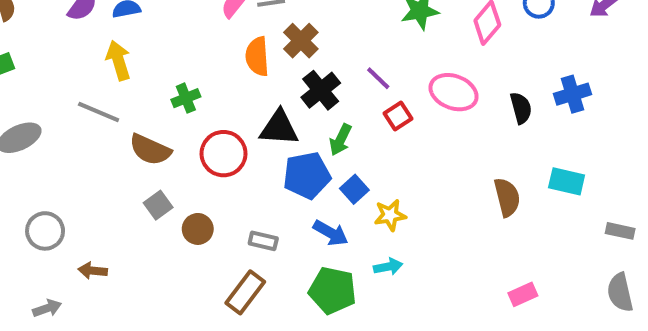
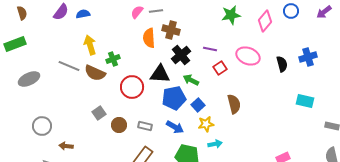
brown cross: (301, 41) -> (171, 30), turned -30
yellow arrow: (118, 60) -> (90, 45), moved
purple line: (378, 78) -> (210, 49), turned -32
green arrow: (341, 140) -> (191, 80), turned 91
brown semicircle: (150, 150) -> (95, 73), moved
brown semicircle: (507, 197) -> (234, 104), moved
yellow star: (390, 215) -> (206, 124), moved
blue arrow: (331, 233) -> (175, 127), moved
gray rectangle: (263, 241) -> (145, 126), moved

